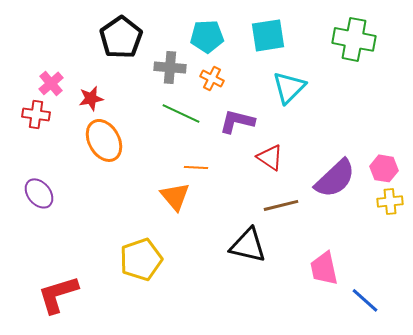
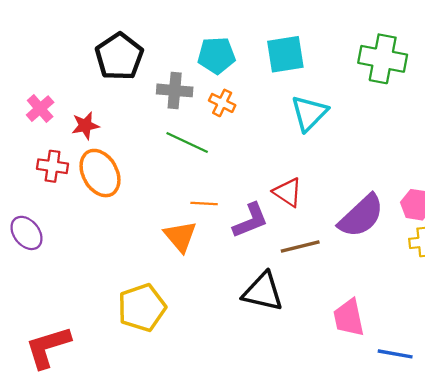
red cross: (36, 114) -> (53, 166), moved
purple L-shape: (237, 121) -> (250, 221), moved, turned 144
blue line: (365, 300) -> (395, 354), turned -32

